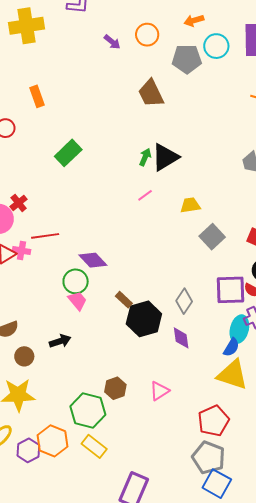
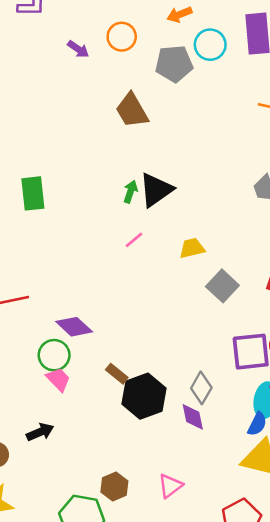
green rectangle: (68, 153) -> (33, 193), turned -48
gray diamond: (184, 301) -> (201, 388), moved

